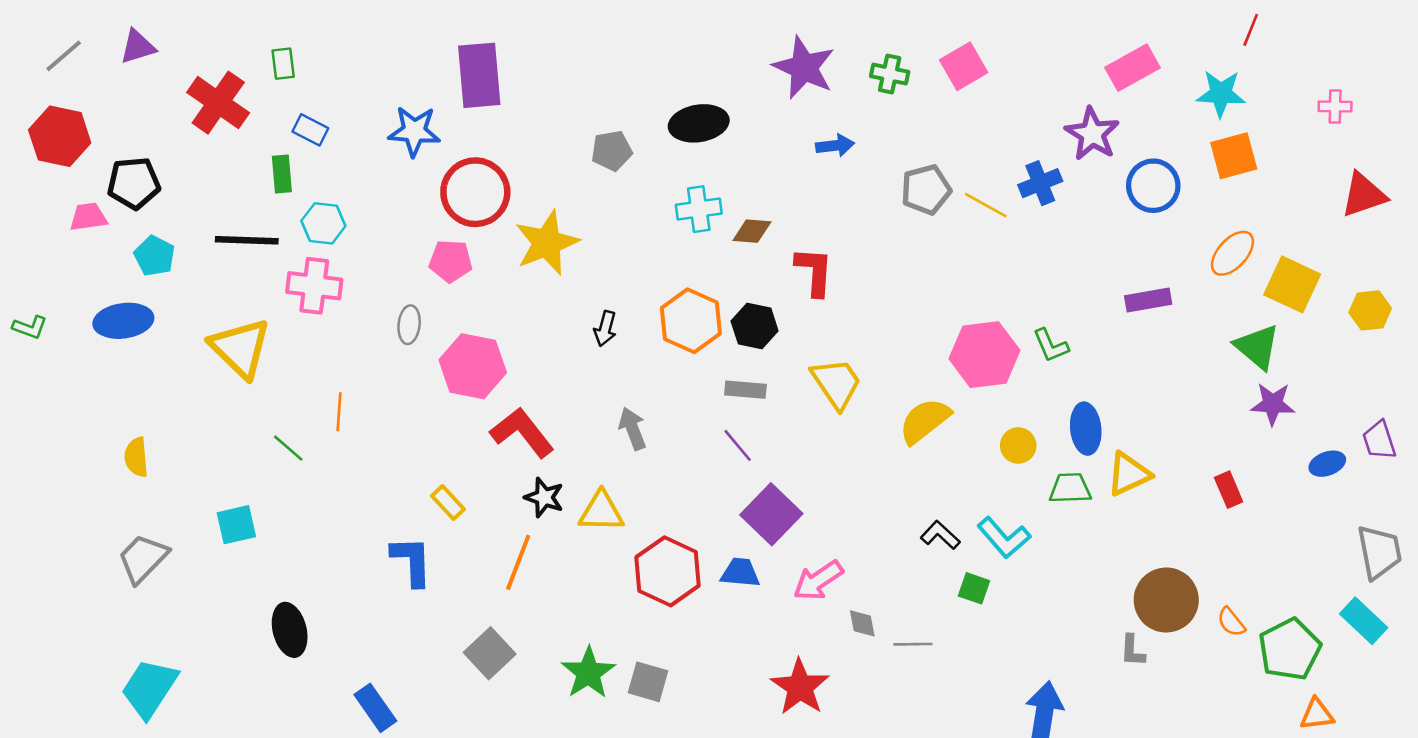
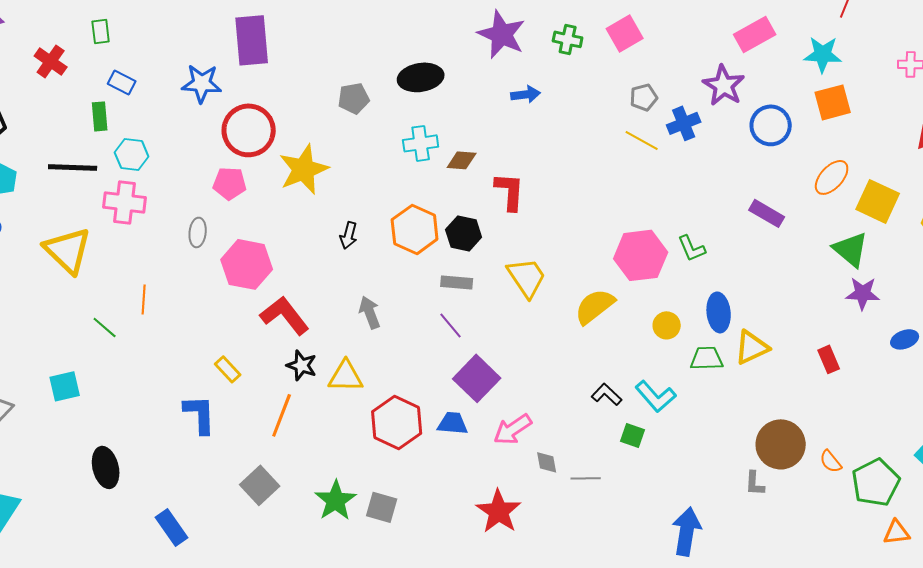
red cross: (218, 103) -> (51, 61), size x0.7
gray pentagon: (926, 190) -> (644, 97), moved, size x0.7
purple rectangle: (1148, 300) -> (767, 213), turned 40

